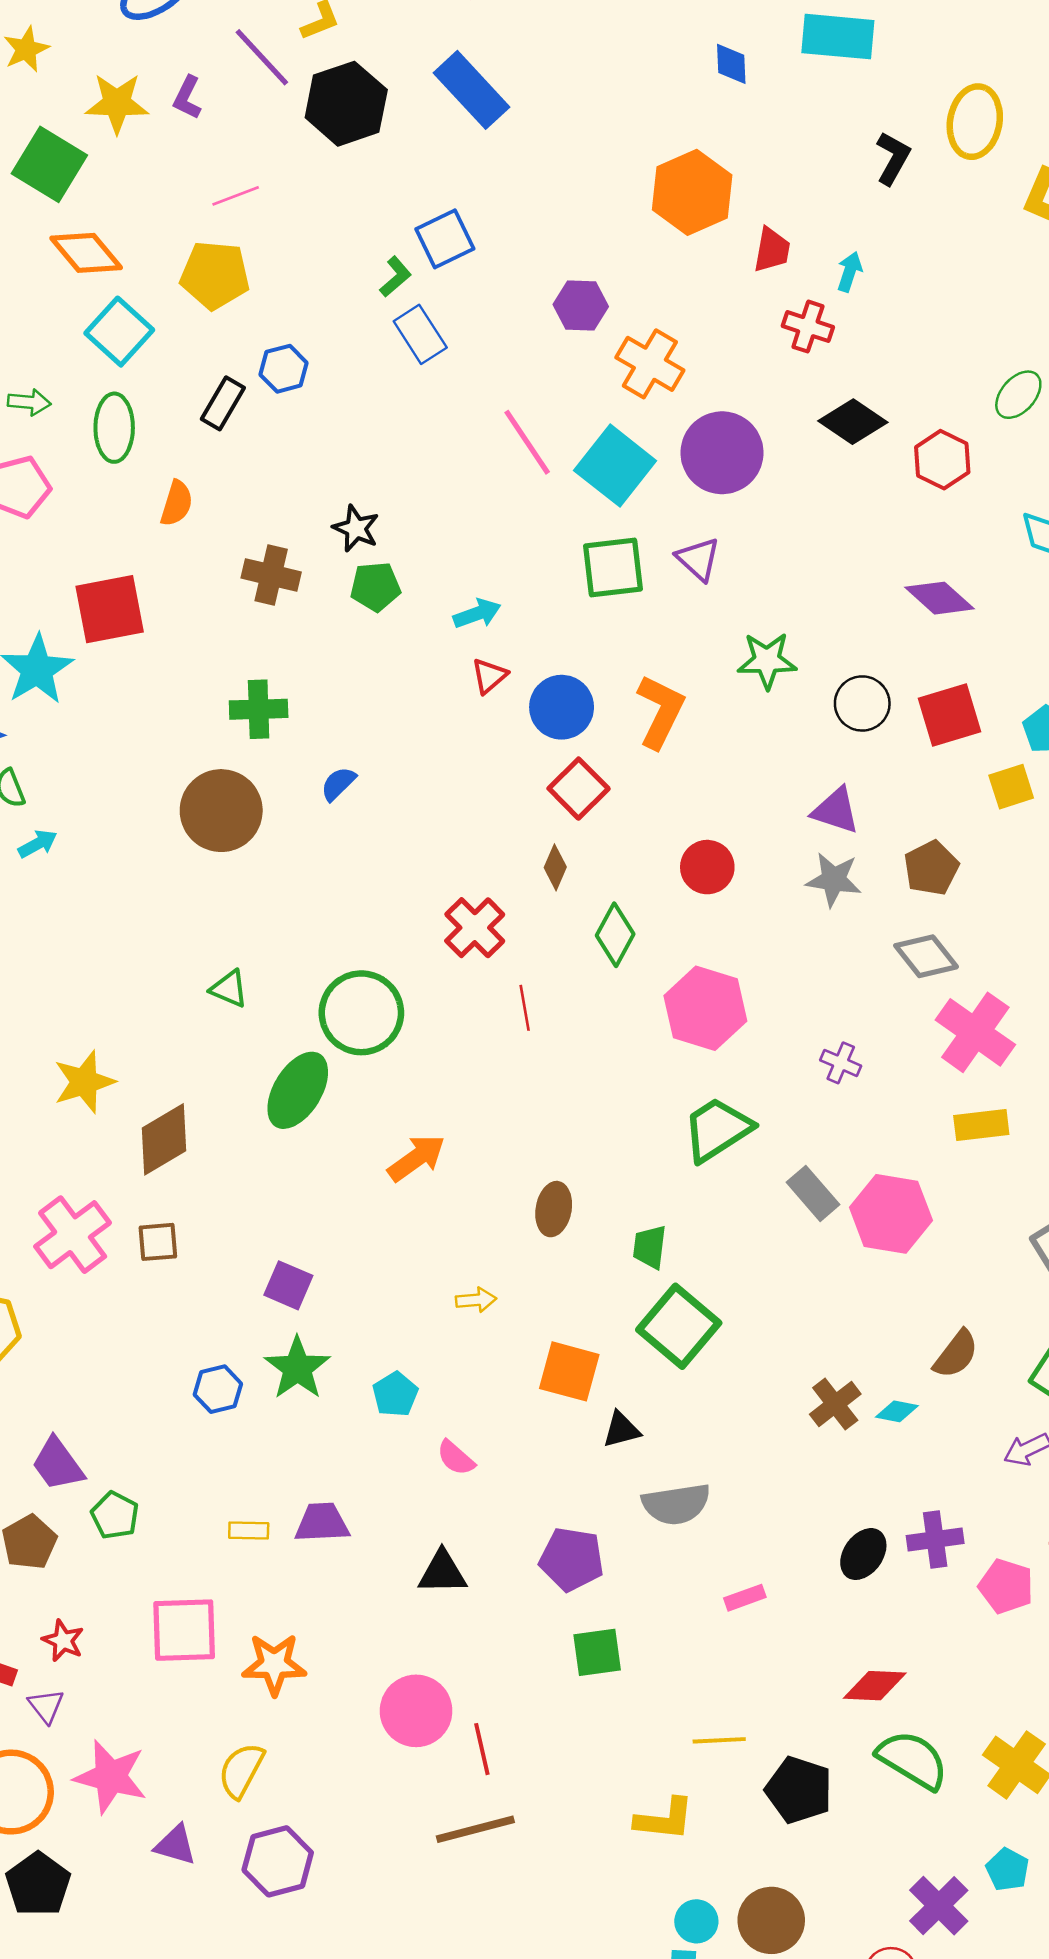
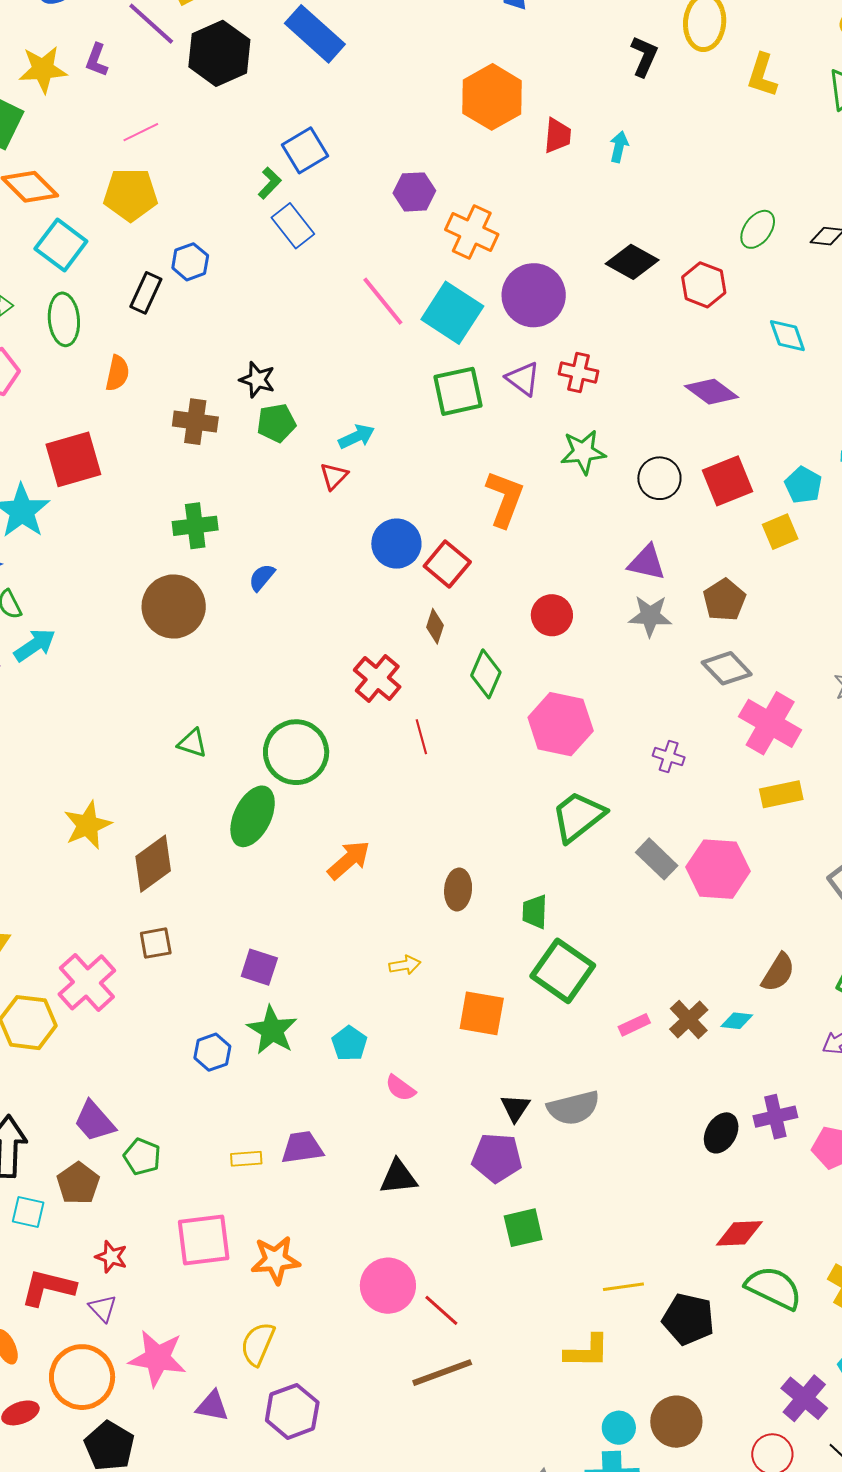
red cross: (808, 327) -> (578, 372), moved
red triangle: (489, 676) -> (334, 476), moved
blue circle: (562, 707) -> (396, 544), moved
cyan arrow: (38, 844) -> (35, 645), size x1.4
pink cross: (73, 1235) -> (87, 982), moved
black triangle: (621, 1430) -> (515, 1108), moved, turned -36
pink rectangle: (745, 1598) -> (634, 1025), moved
red line: (482, 1749) -> (441, 1310), turned -30

